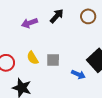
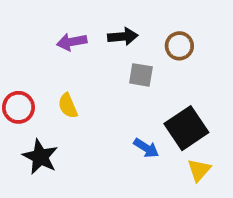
black arrow: (57, 16) -> (123, 37), turned 35
gray square: (53, 60) -> (141, 75), moved

